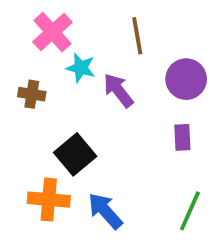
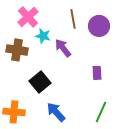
purple circle: (186, 79) -> (99, 26), moved
brown cross: (32, 94) -> (17, 50), size x1.5
orange cross: (49, 200) -> (14, 112), moved

